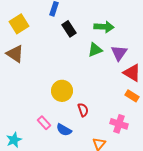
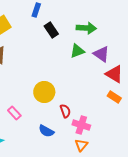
purple triangle: (119, 53) -> (101, 54), turned -30
pink rectangle: (44, 123) -> (14, 113), moved
pink cross: (119, 124) -> (81, 125), moved

